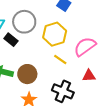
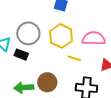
pink semicircle: (85, 47) -> (94, 38), turned 55

